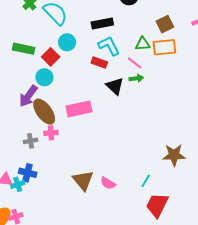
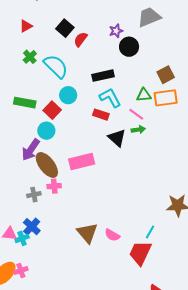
blue cross: (28, 173) -> (32, 227), turned 30
red trapezoid: (157, 205) -> (140, 253), moved

